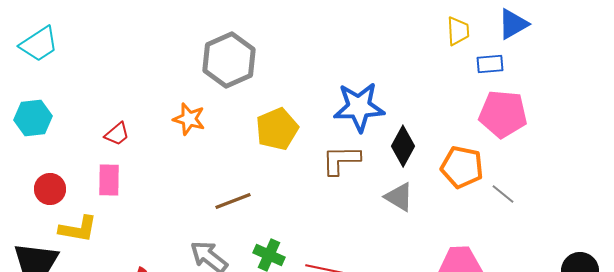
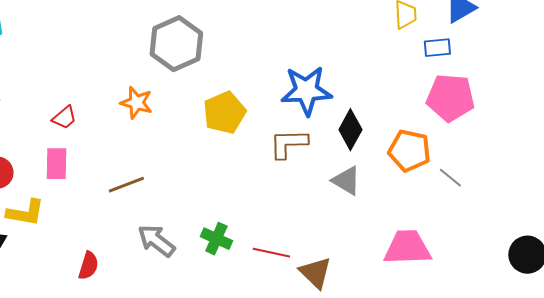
brown line: (233, 201) -> (126, 185), moved

